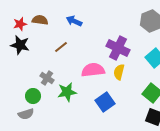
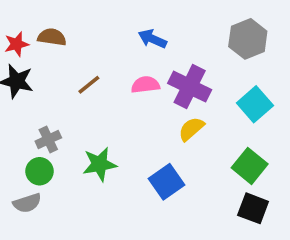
blue arrow: (74, 21) -> (152, 39), moved
pink semicircle: (93, 70) -> (145, 85), moved, size x0.7
yellow semicircle: (119, 72) -> (191, 129), turned 35
gray cross: (47, 78) -> (48, 139), moved, turned 32

